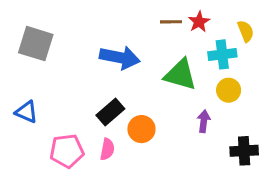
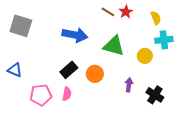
brown line: (171, 22) -> (108, 12), turned 32
cyan cross: (222, 54) -> (164, 40), moved
purple arrow: (204, 121) -> (129, 85), moved
orange circle: (141, 129) -> (95, 74), moved
black cross: (244, 151) -> (155, 95), turned 36

